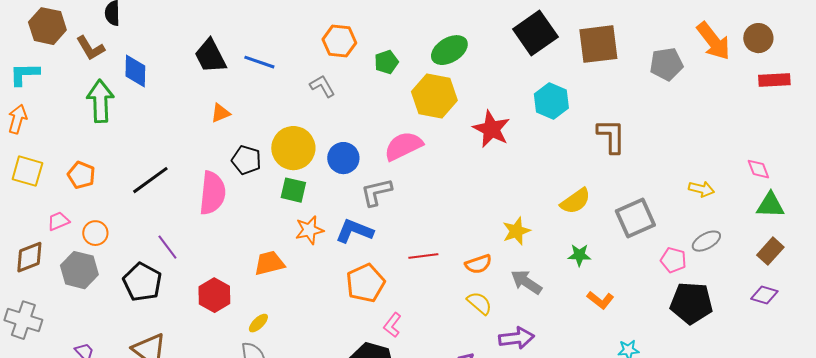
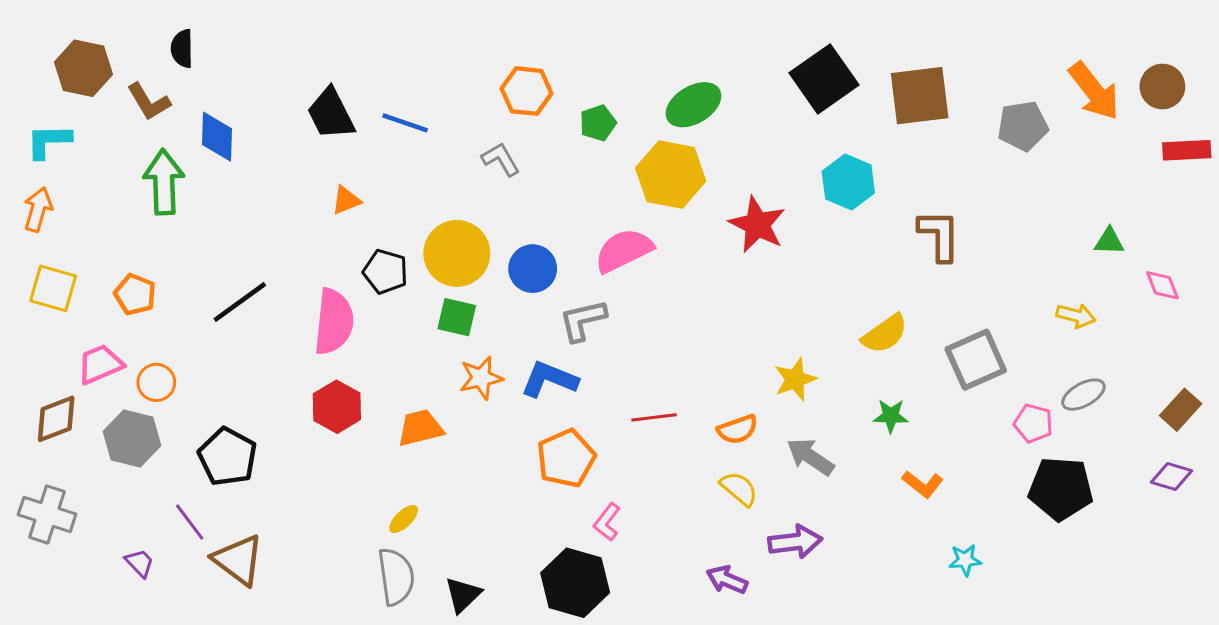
green triangle: (770, 205) -> (1109, 241), moved, size x0.7
pink trapezoid: (58, 221) -> (100, 364), size x1.4
purple line: (167, 247) -> (190, 522), moved
red hexagon: (214, 295) -> (337, 407), moved

